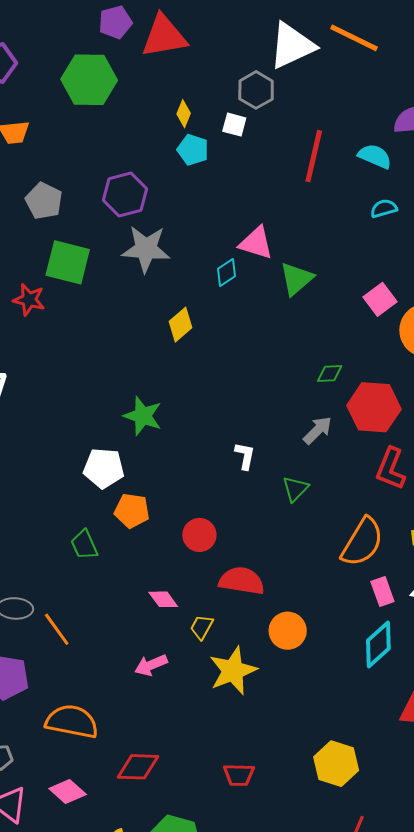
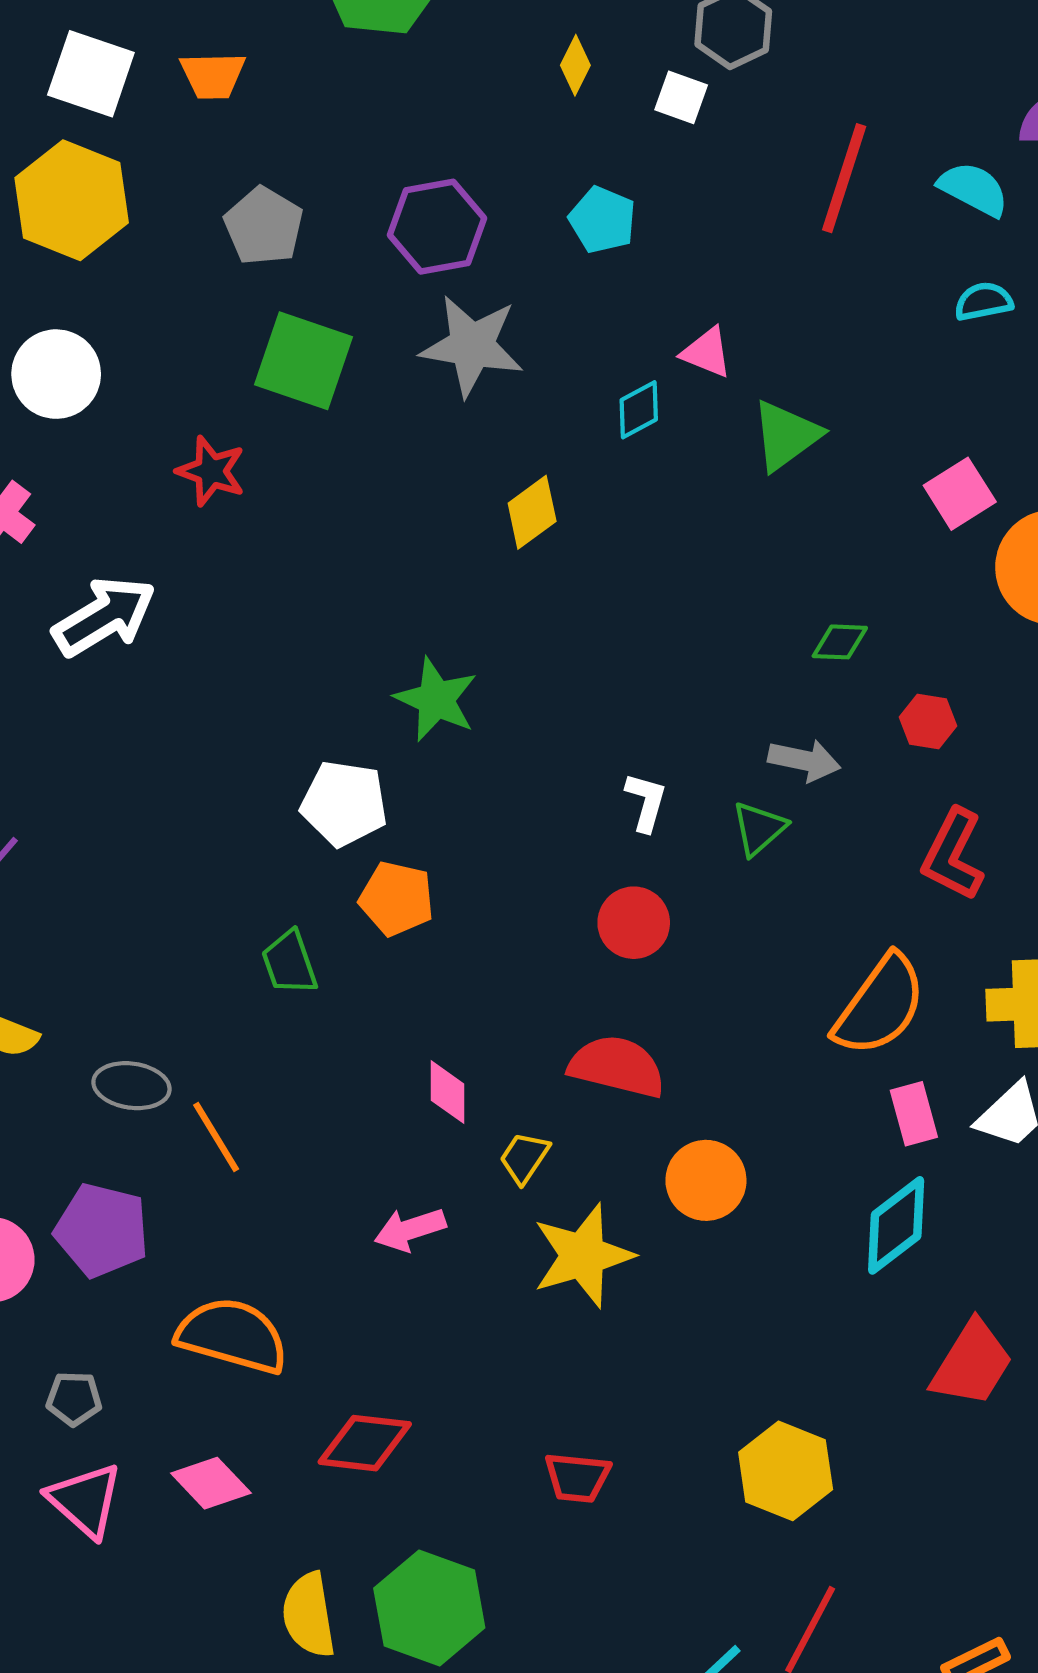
cyan pentagon: (193, 150) -> (602, 220), moved
pink triangle: (256, 243) -> (707, 352), size x0.7
red star: (29, 300) -> (211, 471), moved
red hexagon: (374, 407) -> (928, 722), size x0.5
gray arrow: (318, 430) -> (804, 760), turned 52
green triangle: (295, 489) -> (759, 828), moved
red circle: (199, 535) -> (634, 923), moved
pink diamond: (163, 599) -> (447, 1092), turned 32

